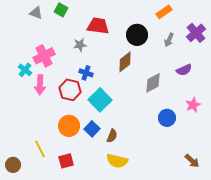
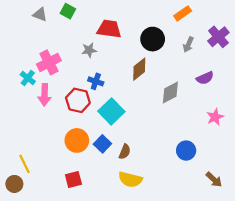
blue circle: (167, 118) -> (186, 151), moved
yellow line: (40, 149) -> (24, 164), moved

